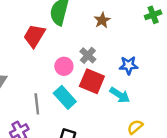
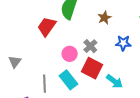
blue star: (129, 65) -> (123, 43), moved

